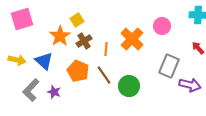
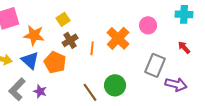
orange star: (60, 36) -> (34, 35), moved, turned -30
orange pentagon: (78, 71) -> (55, 62), moved
brown line: (104, 75) -> (90, 92), moved

